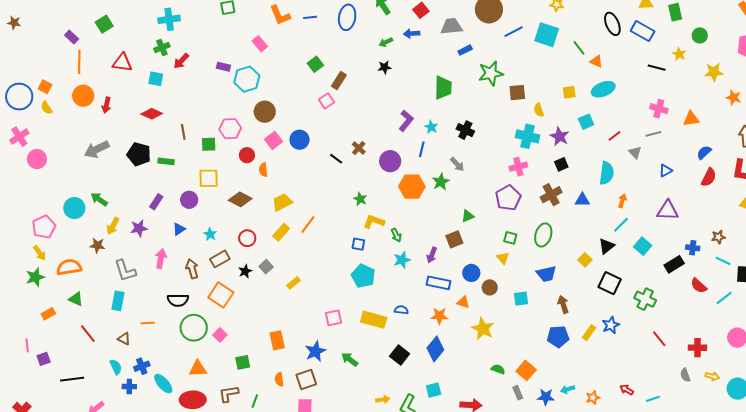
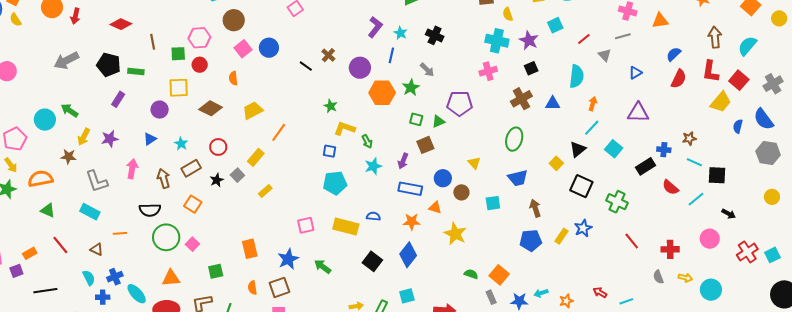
red circle: (247, 155) -> (200, 65), moved
purple pentagon: (508, 198) -> (460, 103), moved, turned 30
purple rectangle: (156, 202) -> (118, 99), moved
yellow rectangle: (281, 232) -> (256, 157), moved
green square: (510, 238) -> (416, 119), moved
cyan pentagon: (363, 276) -> (335, 183), turned -30
orange square: (221, 295) -> (193, 204), size x0.7
cyan rectangle: (118, 301) -> (90, 212), turned -72
orange rectangle: (48, 314) -> (30, 253), moved

